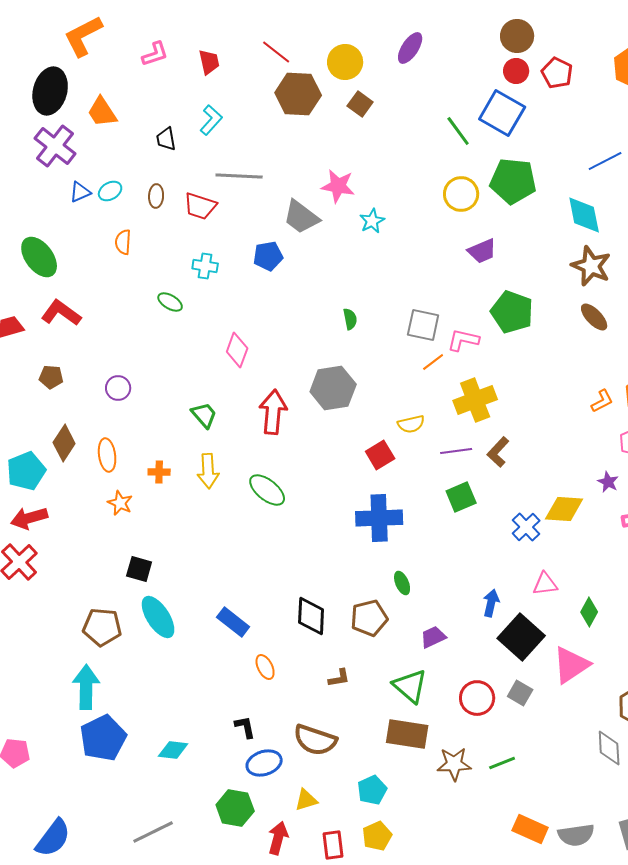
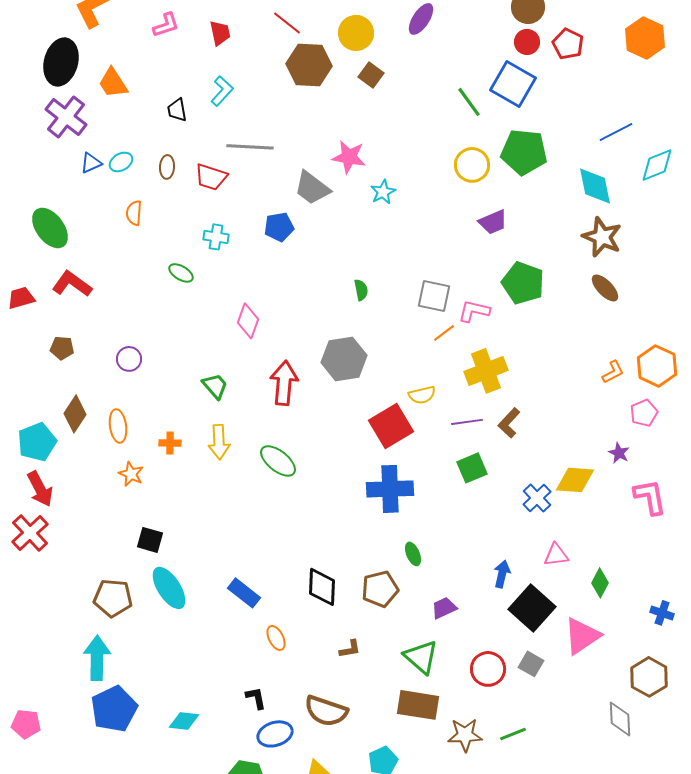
red square: (380, 455) -> (391, 426), size x1.5
red arrow: (29, 518) -> (40, 489), turned -102

